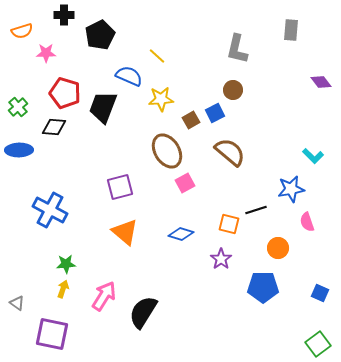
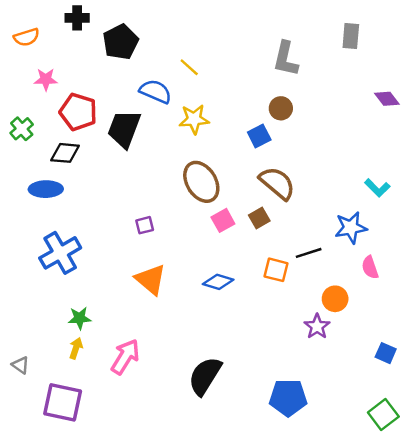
pink star: (46, 53) -> (46, 79), moved
brown square: (191, 120) -> (259, 218), moved
blue ellipse: (19, 150) -> (46, 189), moved
purple square: (120, 187) -> (145, 225), size x0.6
blue cross: (50, 210) -> (60, 253), turned 32
purple star: (221, 259) -> (317, 326), moved
blue pentagon: (263, 287) -> (288, 398), moved
black semicircle: (143, 312) -> (205, 376), moved

